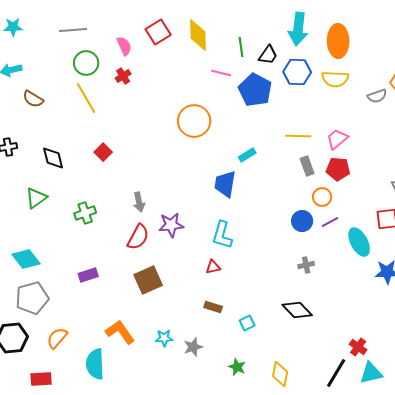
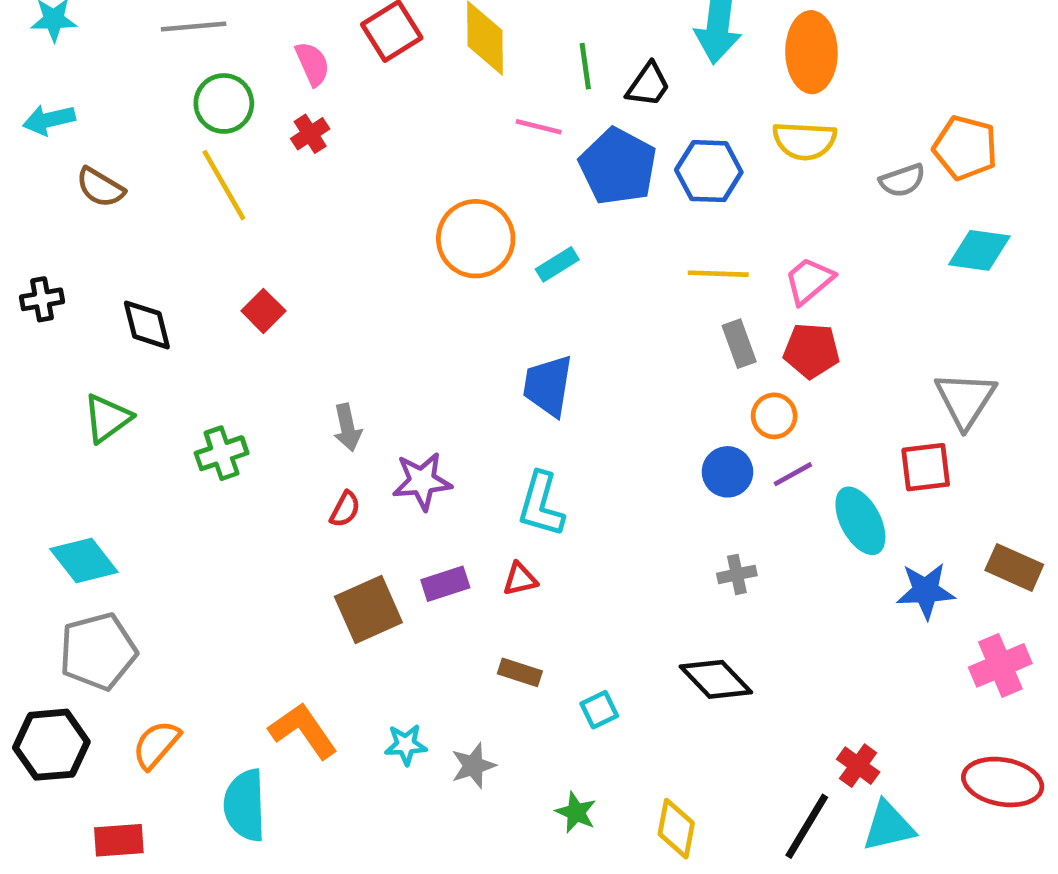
blue hexagon: (297, 72) -> (709, 171), moved
cyan rectangle: (247, 155) -> (557, 264), moved
red semicircle: (138, 237) -> (345, 509), size x0.6
purple rectangle: (88, 275) -> (445, 584), moved

